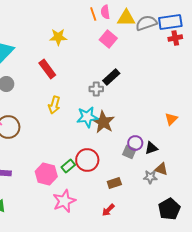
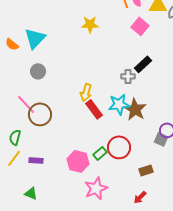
red rectangle: (47, 69) -> (94, 109), moved

